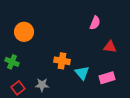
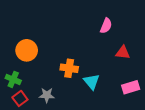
orange circle: (24, 32) -> (27, 50), moved
green cross: (12, 62) -> (13, 79), moved
pink rectangle: (107, 78) -> (131, 87), moved

